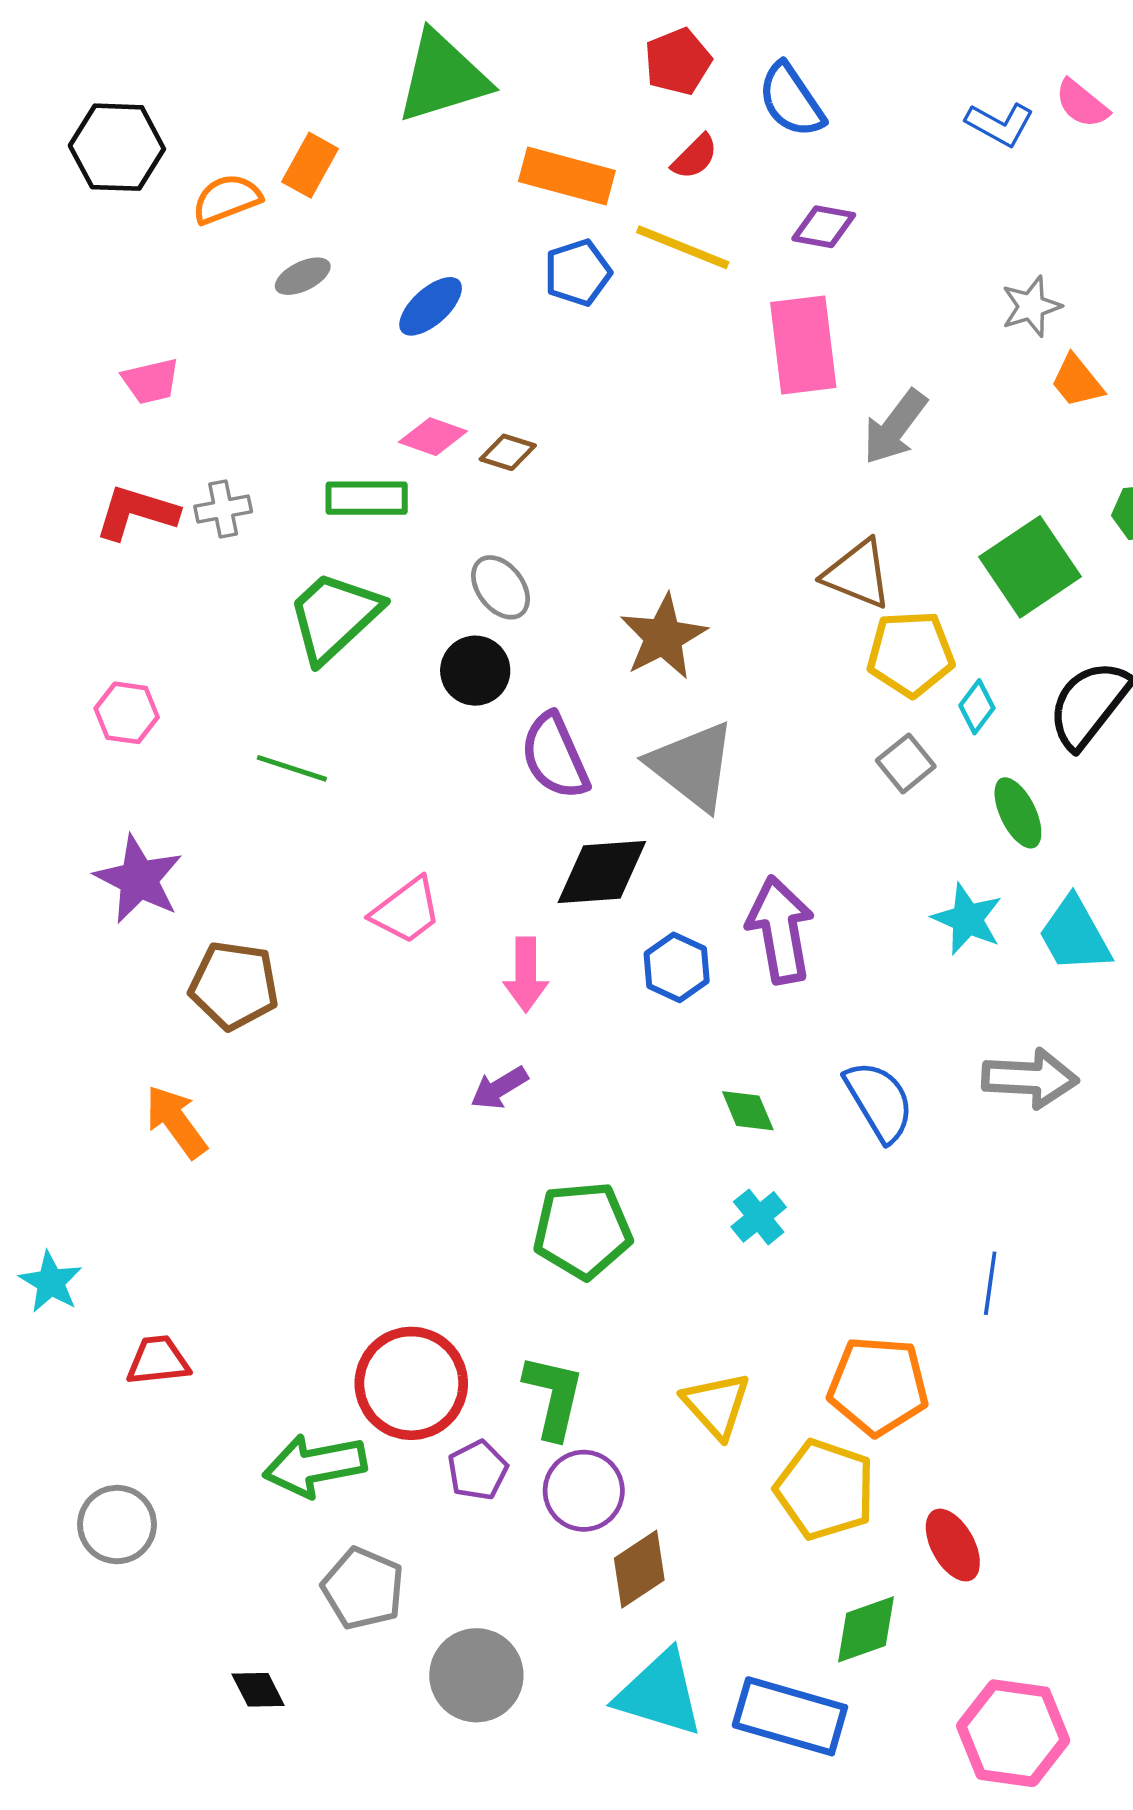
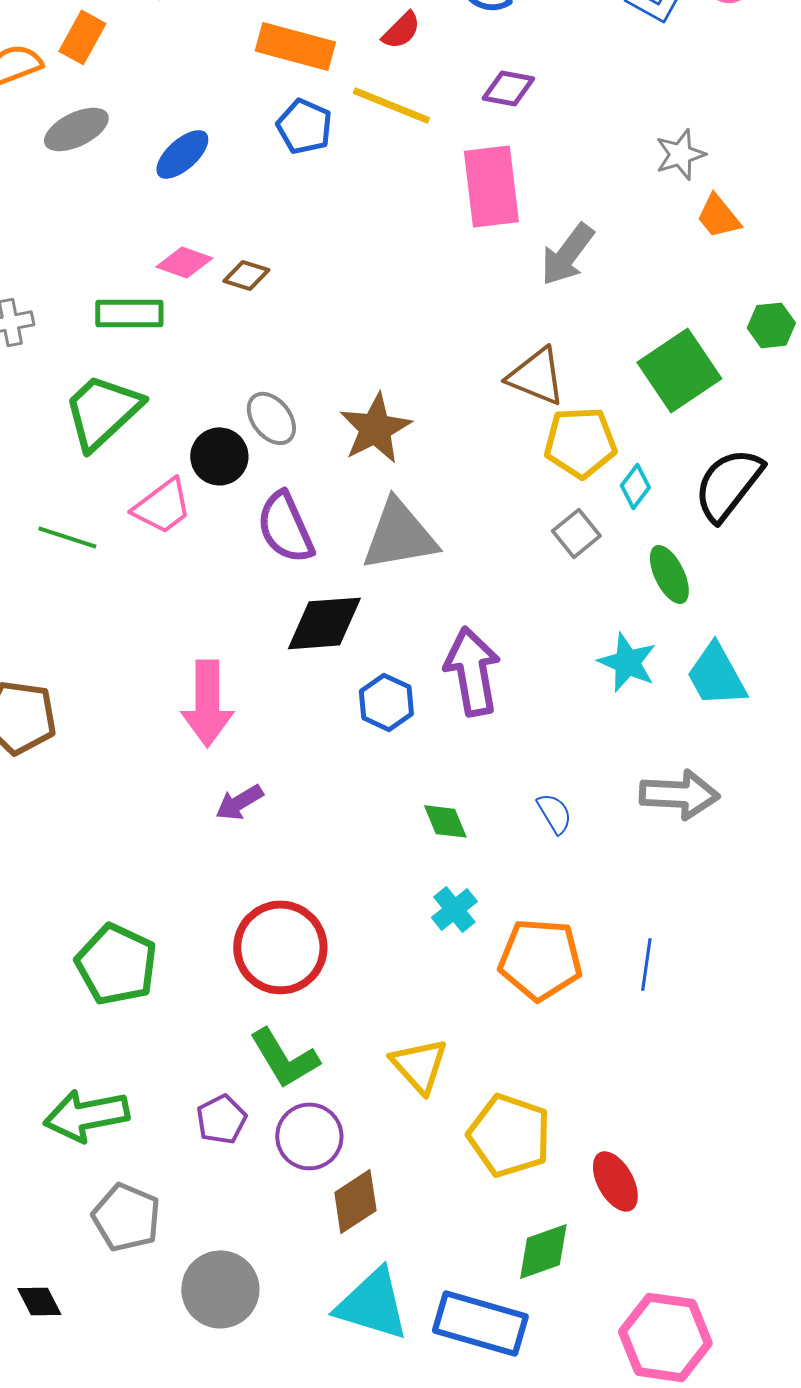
blue pentagon: (578, 273) -> (304, 126), turned -30
gray ellipse: (303, 276) -> (76, 129), size x1.4
gray ellipse: (501, 587) -> (271, 418), moved
gray triangle: (692, 766) -> (399, 535), turned -48
pink trapezoid: (406, 911) -> (162, 506), moved
pink arrow: (526, 975) -> (207, 703), moved, size x1.4
blue semicircle: (879, 1101) -> (554, 813), size x0.6
green pentagon: (583, 1230) -> (116, 964), moved, turned 30
red circle: (411, 1383) -> (280, 947), moved
orange pentagon: (878, 1386) -> (540, 959), moved
green L-shape: (554, 1397) -> (284, 1058), turned 136

